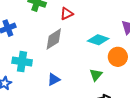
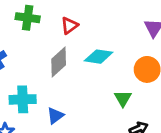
cyan diamond: (98, 40) -> (99, 57), moved
blue triangle: (54, 79) -> (55, 116), moved

